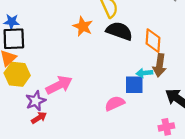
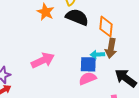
pink arrow: (59, 85) -> (43, 60), moved
pink semicircle: (115, 103) -> (88, 78), moved

